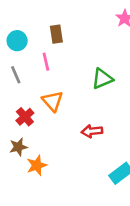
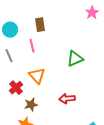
brown star: (18, 147) -> (31, 105), moved

